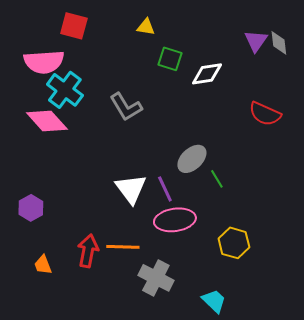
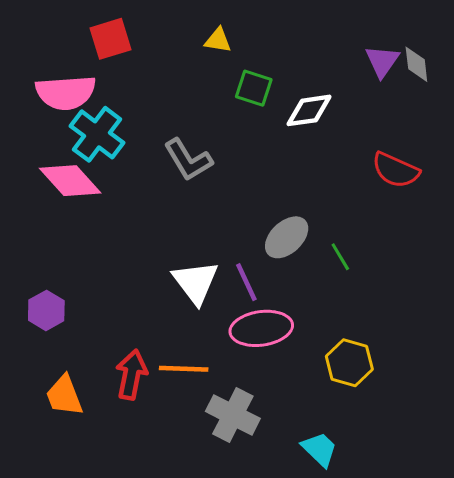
red square: (74, 26) -> (110, 39), turned -32
green line: (217, 179) -> (340, 257), moved
orange trapezoid: (43, 265) -> (64, 396), size x1.4

